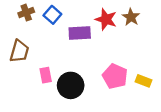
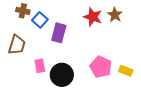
brown cross: (26, 13) -> (23, 11), turned 32
blue square: (52, 15) -> (40, 20), moved
purple rectangle: (80, 33) -> (59, 33), moved, turned -72

